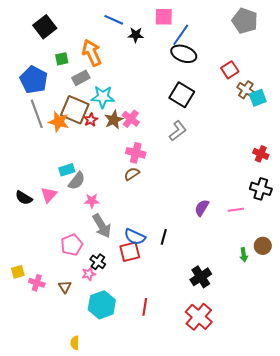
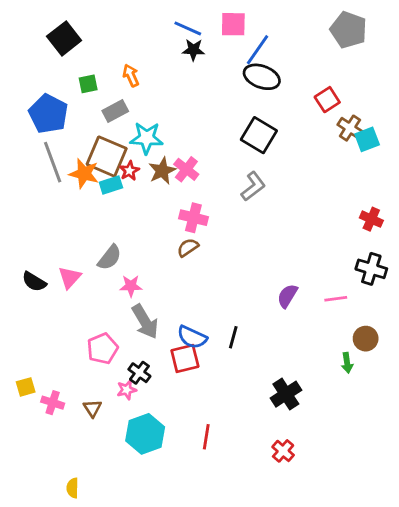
blue line: (114, 20) -> (188, 28), moved
orange arrow: (92, 53) -> (131, 75), size x0.6
cyan rectangle: (67, 170) -> (111, 185), moved
brown circle: (263, 246) -> (366, 339), moved
red cross: (199, 317) -> (283, 451), size x0.6
yellow semicircle: (75, 343) -> (73, 488), moved

